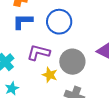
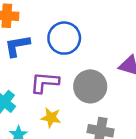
yellow star: (50, 75) -> (51, 118), moved

